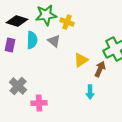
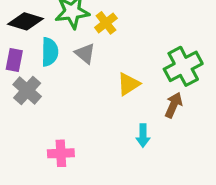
yellow cross: (67, 22) -> (106, 23), turned 32
brown arrow: (100, 69) -> (174, 105), moved
gray cross: (18, 86) -> (27, 91), moved

